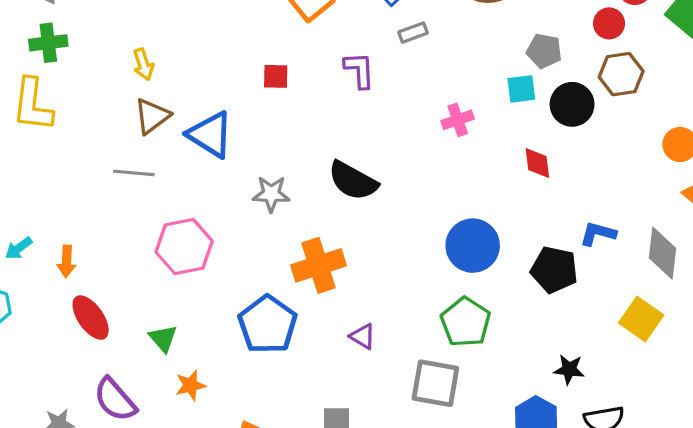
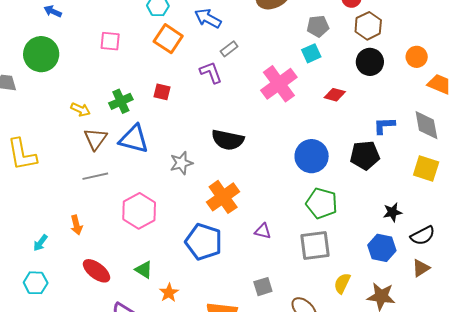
gray rectangle: (413, 33) -> (229, 49), moved
green cross: (48, 43) -> (121, 101), moved
yellow arrow: (143, 64) -> (81, 110), turned -30
red square: (276, 76) -> (162, 92), turned 30
black circle: (572, 104) -> (370, 62), moved
pink cross: (458, 120) -> (279, 84), size x1.8
red diamond: (537, 163) -> (335, 95), turned -50
orange arrow: (66, 261) -> (76, 225), moved

